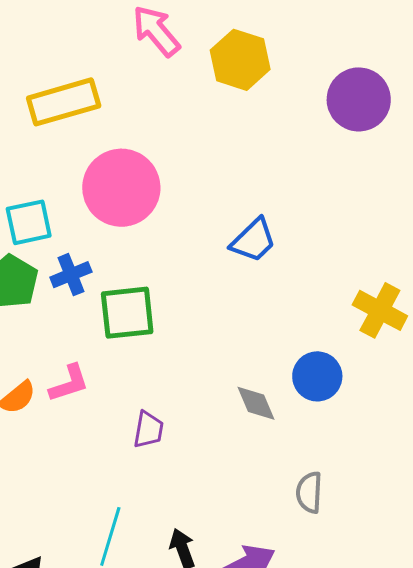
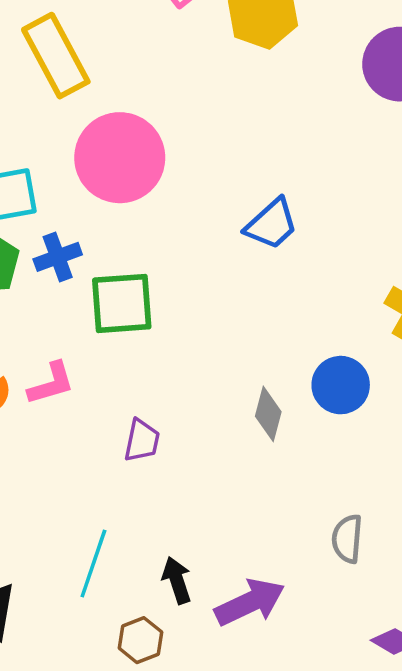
yellow rectangle: (64, 102) -> (56, 56), turned 76
gray diamond: (256, 403) -> (268, 414), turned 36
gray semicircle: (309, 492) -> (347, 539), moved

